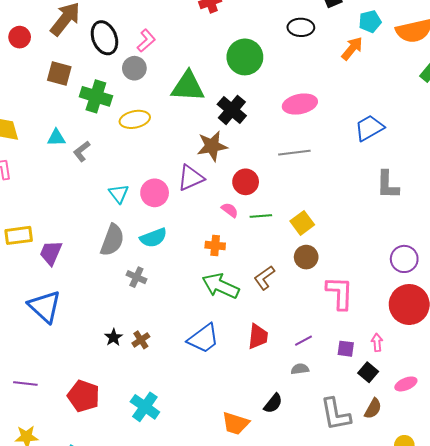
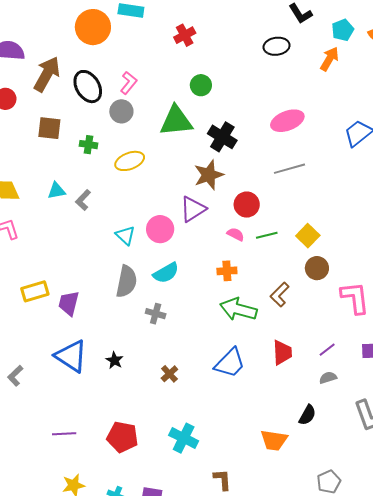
green circle: (245, 57) -> (201, 85), moved, size x0.6
green cross: (96, 96) -> (89, 145), size x0.6
black star: (114, 337) -> (114, 360), moved

